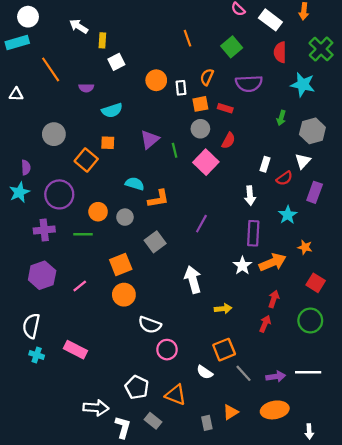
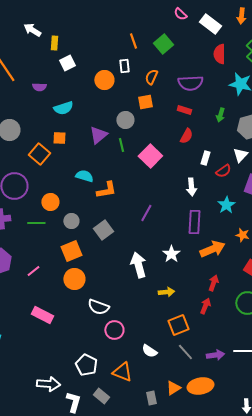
green square: (232, 47) -> (163, 44), moved
white rectangle: (181, 88) -> (124, 66), moved
red rectangle: (225, 108) -> (184, 110), moved
gray circle: (200, 129) -> (125, 120), moved
red semicircle: (228, 141) -> (186, 136), moved
gray circle: (125, 217) -> (71, 221), moved
white star: (242, 266) -> (171, 254), moved
pink rectangle: (75, 350) -> (42, 315), moved
orange square: (224, 350) -> (178, 325), moved
orange ellipse: (275, 410) -> (200, 386), moved

